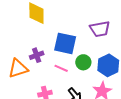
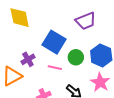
blue square: (65, 43) -> (54, 42), turned 30

